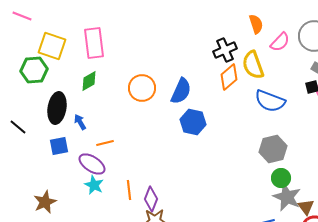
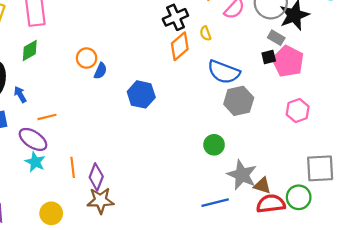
yellow semicircle: (253, 65) -> (205, 33), size x0.5
orange circle: (142, 88) -> (87, 58), size x0.7
blue semicircle: (181, 91) -> (100, 71), moved, size x0.6
gray hexagon: (273, 149) -> (239, 101), moved
green circle: (281, 178) -> (214, 145), moved
brown triangle: (306, 207) -> (262, 185), turned -36

